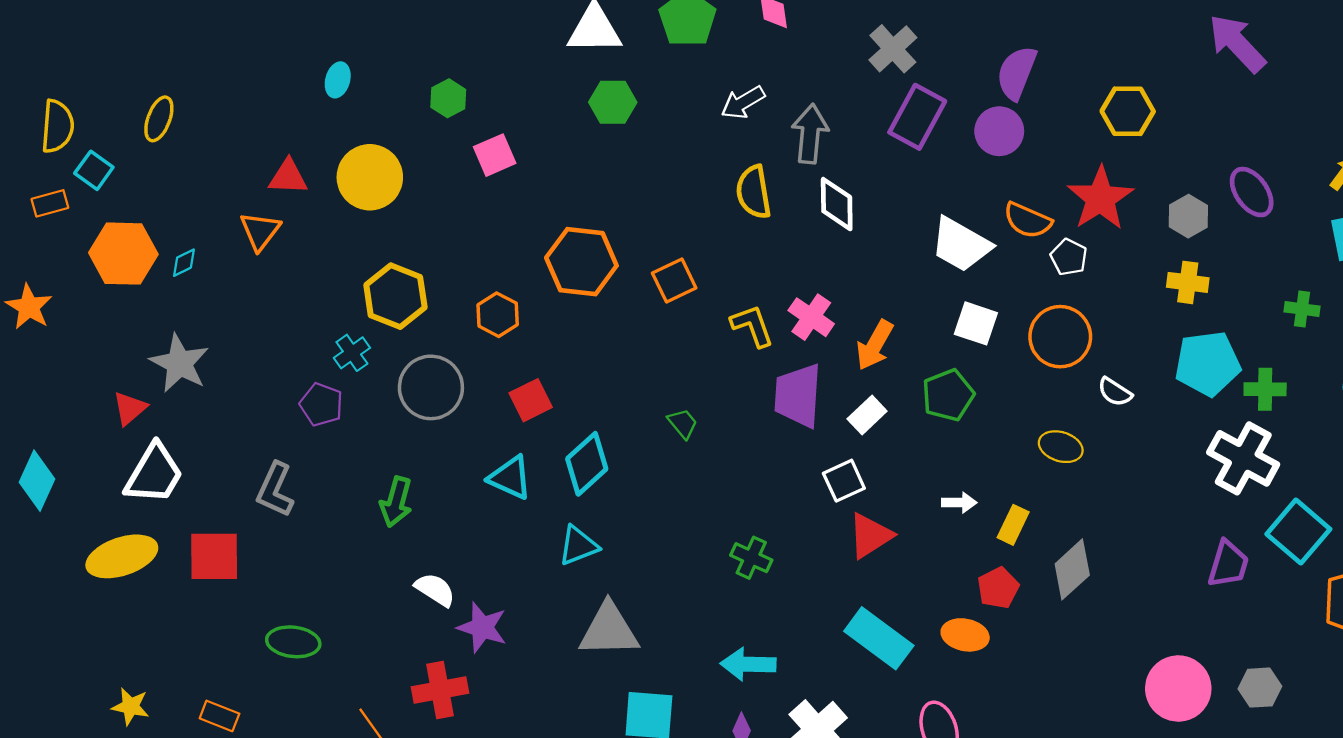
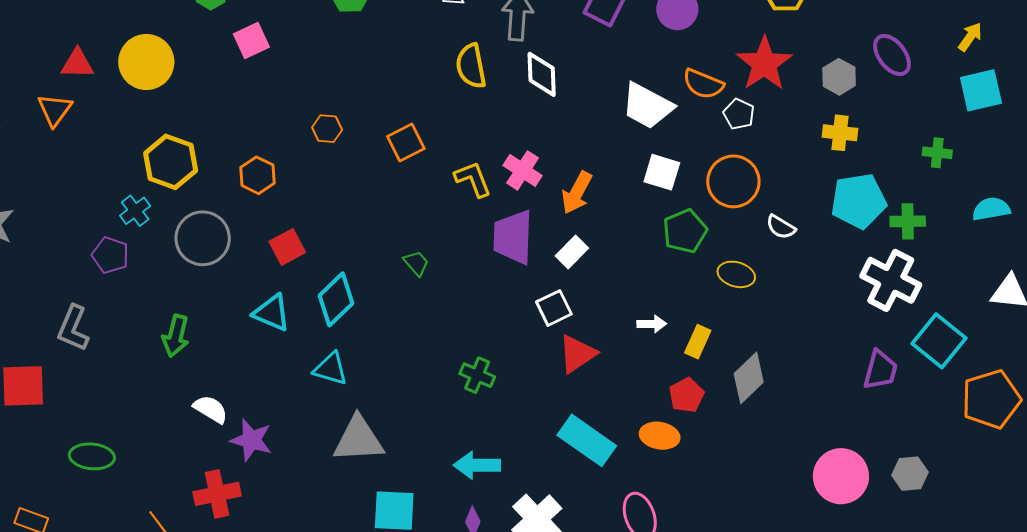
orange hexagon: (581, 262) -> (327, 129), size x0.5
green pentagon: (948, 395) -> (685, 231), moved
cyan triangle: (578, 546) -> (331, 369), turned 39

